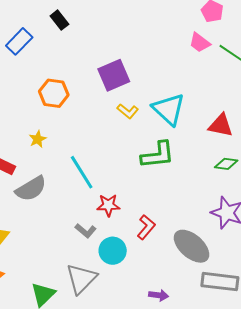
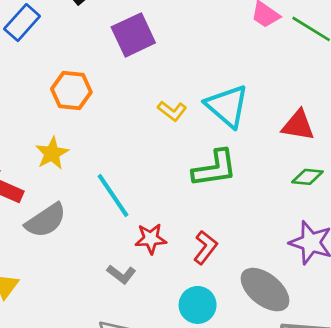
purple square: (114, 75) -> (133, 35), moved
yellow star: (38, 139) -> (52, 153), size x1.4
red L-shape: (146, 227) -> (205, 247), moved
cyan circle: (113, 251) -> (198, 305), moved

